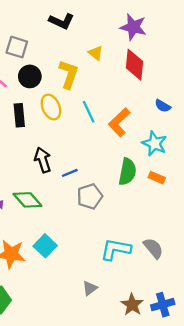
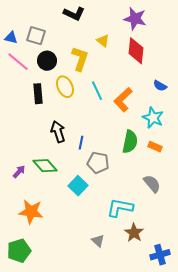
blue line: (70, 173) -> (81, 143), turned -56
gray pentagon: (90, 196) -> (98, 163), turned 30
cyan square: (45, 246) -> (78, 186), moved
gray semicircle: (153, 248) -> (152, 184), moved
gray triangle: (90, 288) -> (98, 241), turned -40
brown star: (132, 305) -> (134, 233), moved

